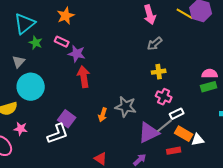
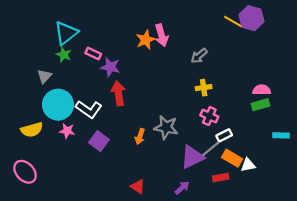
pink arrow: (150, 15) -> (162, 35), moved
orange star: (66, 16) -> (146, 40), moved
cyan triangle: (25, 24) -> (66, 33), moved
pink star: (21, 129) -> (67, 131), moved
white L-shape: (58, 134) -> (89, 109), moved, turned 55

